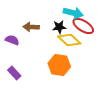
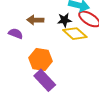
orange hexagon: (59, 65) -> (41, 59), moved
purple rectangle: (14, 73) -> (45, 80), moved, size x1.5

